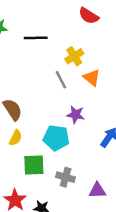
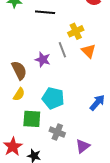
purple star: (76, 115) -> (43, 59), moved
purple triangle: (97, 190) -> (83, 146), turned -42

